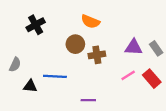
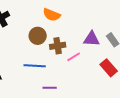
pink line: (128, 75) -> (74, 57), moved
blue line: (55, 76) -> (35, 66), moved

